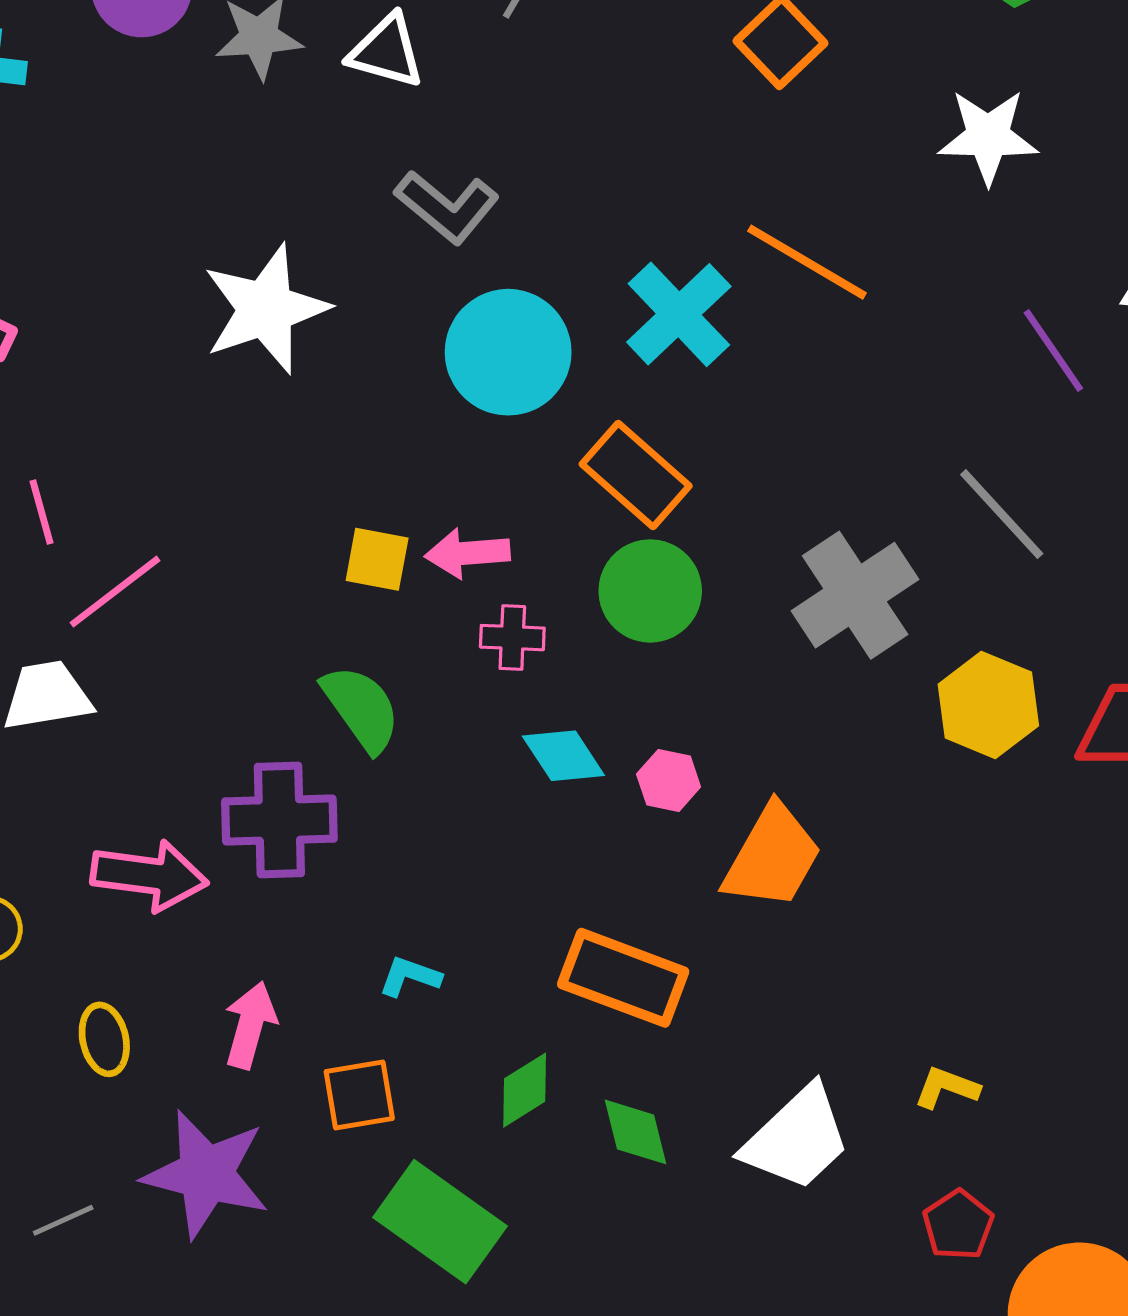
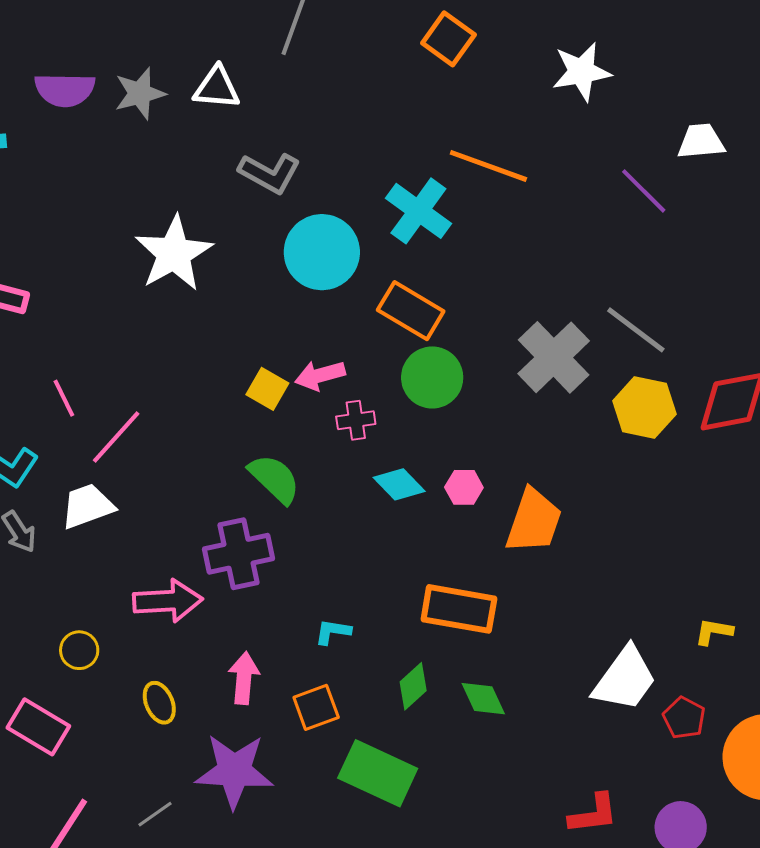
gray line: (1002, 514) -> (636, 330), moved
yellow square: (377, 559) -> (267, 389), turned 30
yellow L-shape: (947, 1088) -> (714, 632), moved
white trapezoid: (797, 1138) -> (625, 679), moved

